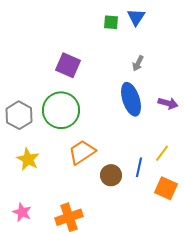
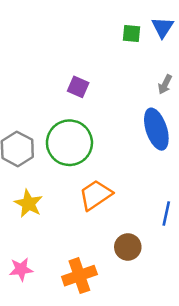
purple square: (68, 65) -> (78, 87), size x0.7
brown circle: (111, 175) -> (128, 247), moved
pink star: (22, 212) -> (21, 269), turned -30

